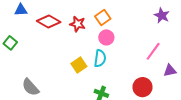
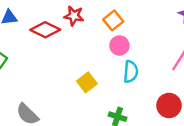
red star: (78, 24) -> (74, 16), moved
cyan semicircle: (100, 58) -> (131, 72), moved

